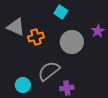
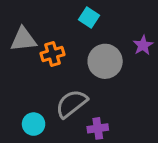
gray triangle: (16, 27) -> (23, 39), turned -30

